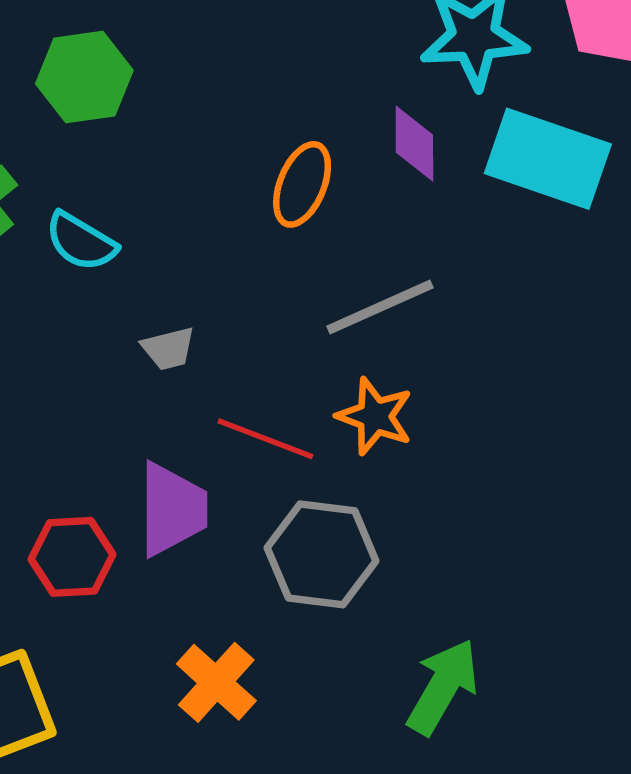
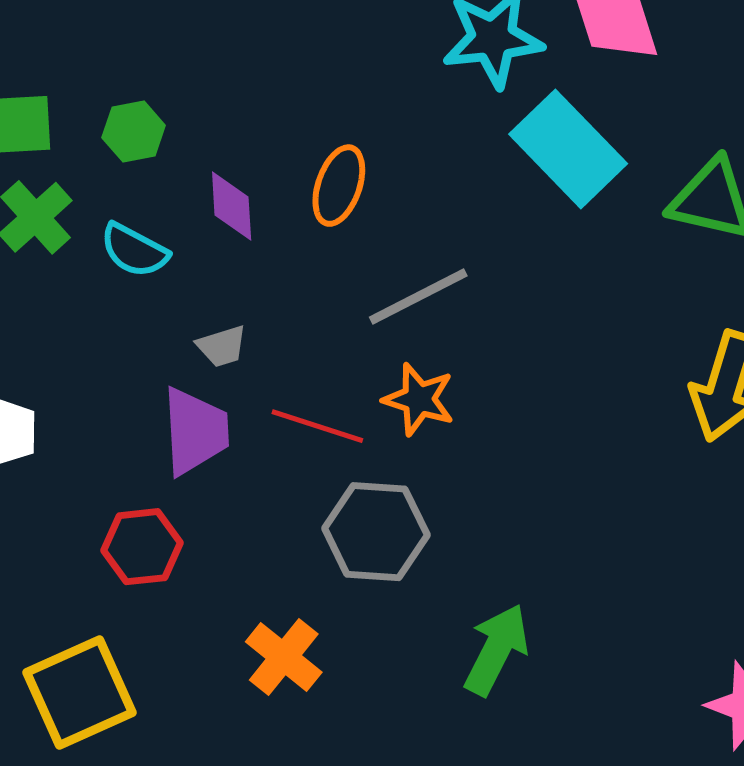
green hexagon: (84, 77) -> (134, 131), moved, size x0.7
purple diamond: (414, 144) -> (232, 206), moved
cyan rectangle: (548, 159) -> (568, 149), turned 30
purple trapezoid: (172, 509) -> (195, 431), moved

